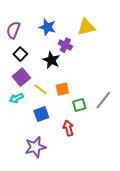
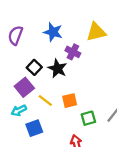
black square: (20, 54) -> (34, 67), moved
blue square: (41, 114) -> (34, 128), moved

